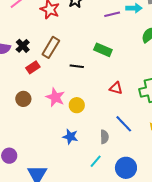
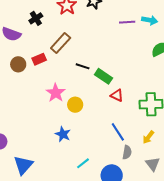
black cross: (23, 46) -> (36, 18), moved
green rectangle: (103, 50) -> (103, 76), moved
brown circle: (23, 99) -> (18, 64), moved
gray semicircle: (104, 137) -> (127, 152), moved

